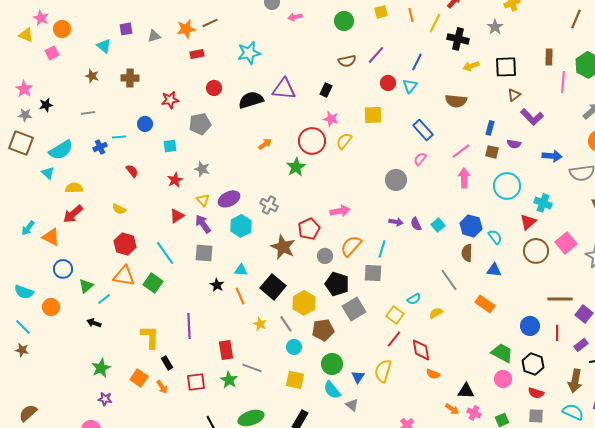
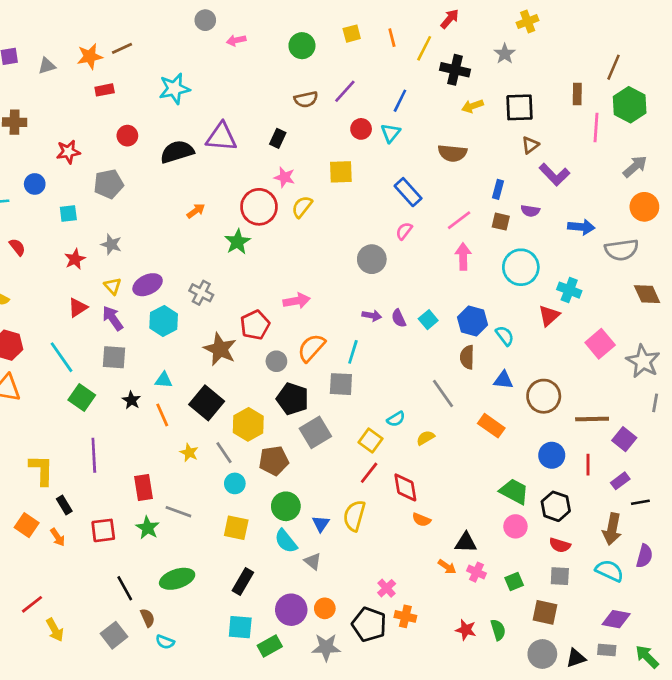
brown line: (576, 19) -> (614, 67), moved
brown circle: (536, 251) -> (544, 396), moved
green square: (153, 283) -> (82, 398), moved

